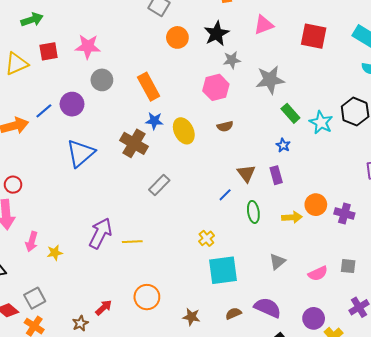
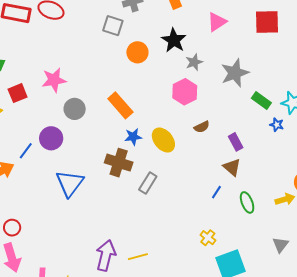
blue star: (283, 145) -> (277, 125), moved
purple rectangle: (276, 175) -> (236, 142), moved
gray rectangle: (159, 185) -> (148, 183), moved

